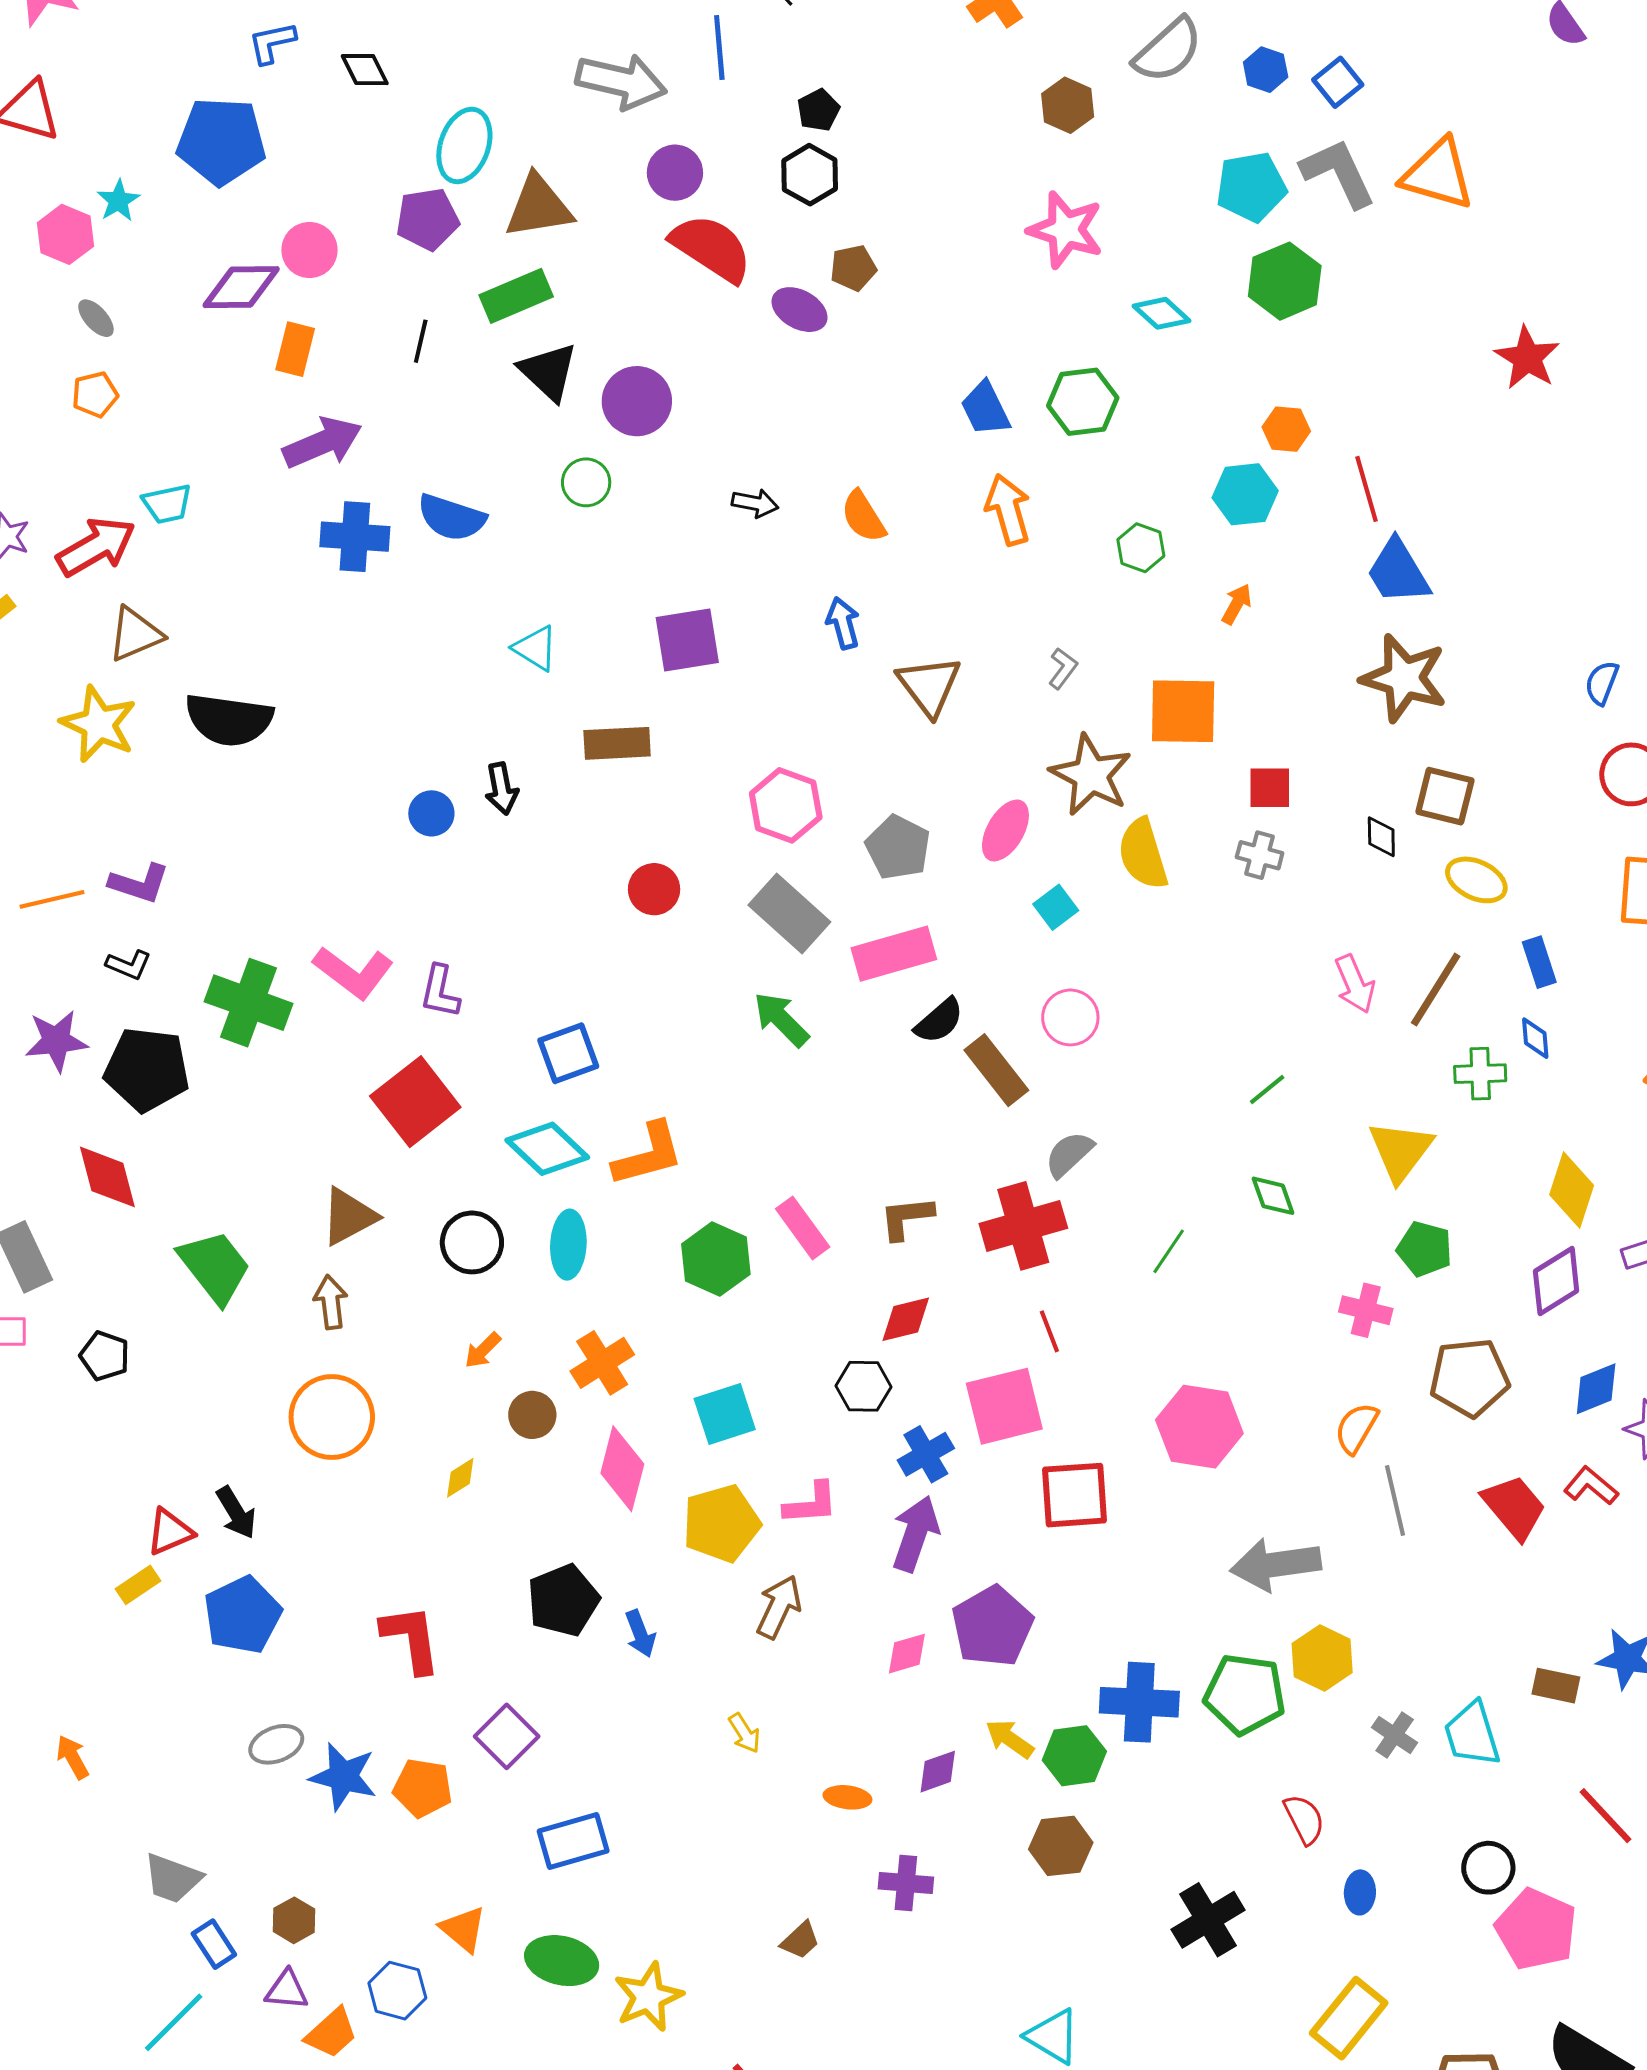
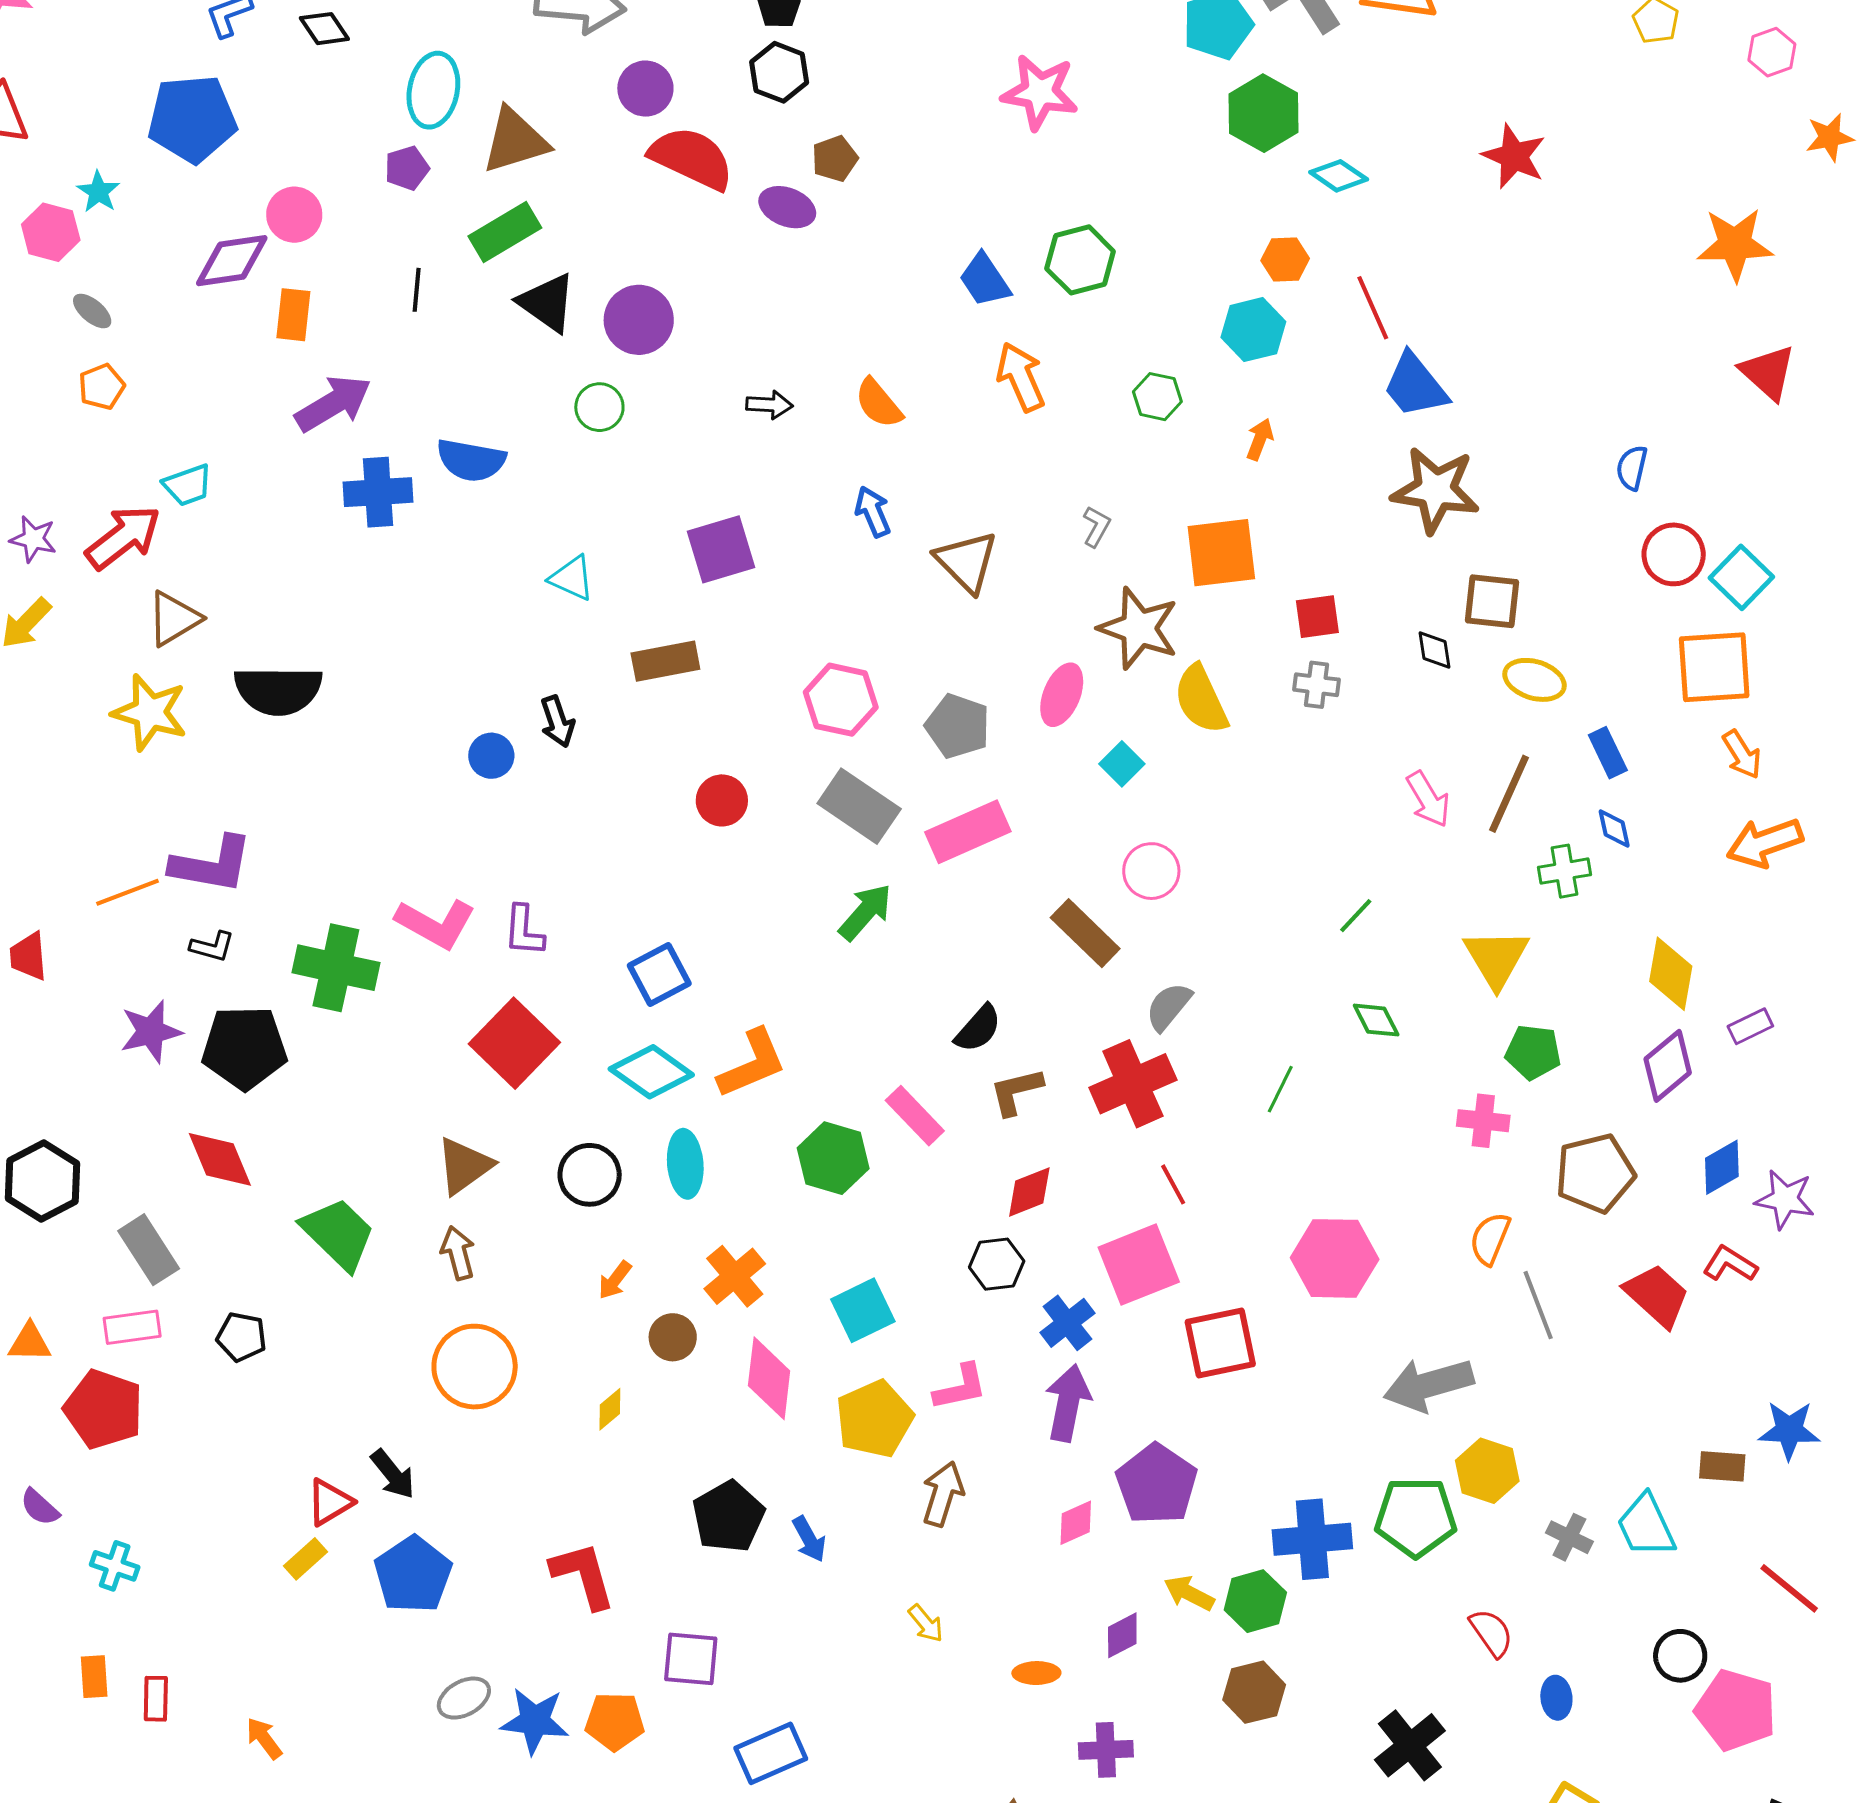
purple pentagon: (427, 219) -> (407, 168), size x0.7
cyan diamond: (1161, 313) -> (1339, 176), moved
purple L-shape: (139, 883) -> (212, 865), size x1.4
green arrow: (781, 1019) -> (865, 912), turned 94
black semicircle: (939, 1021) -> (978, 1029), moved
purple square: (507, 1736) -> (691, 1659), turned -32

